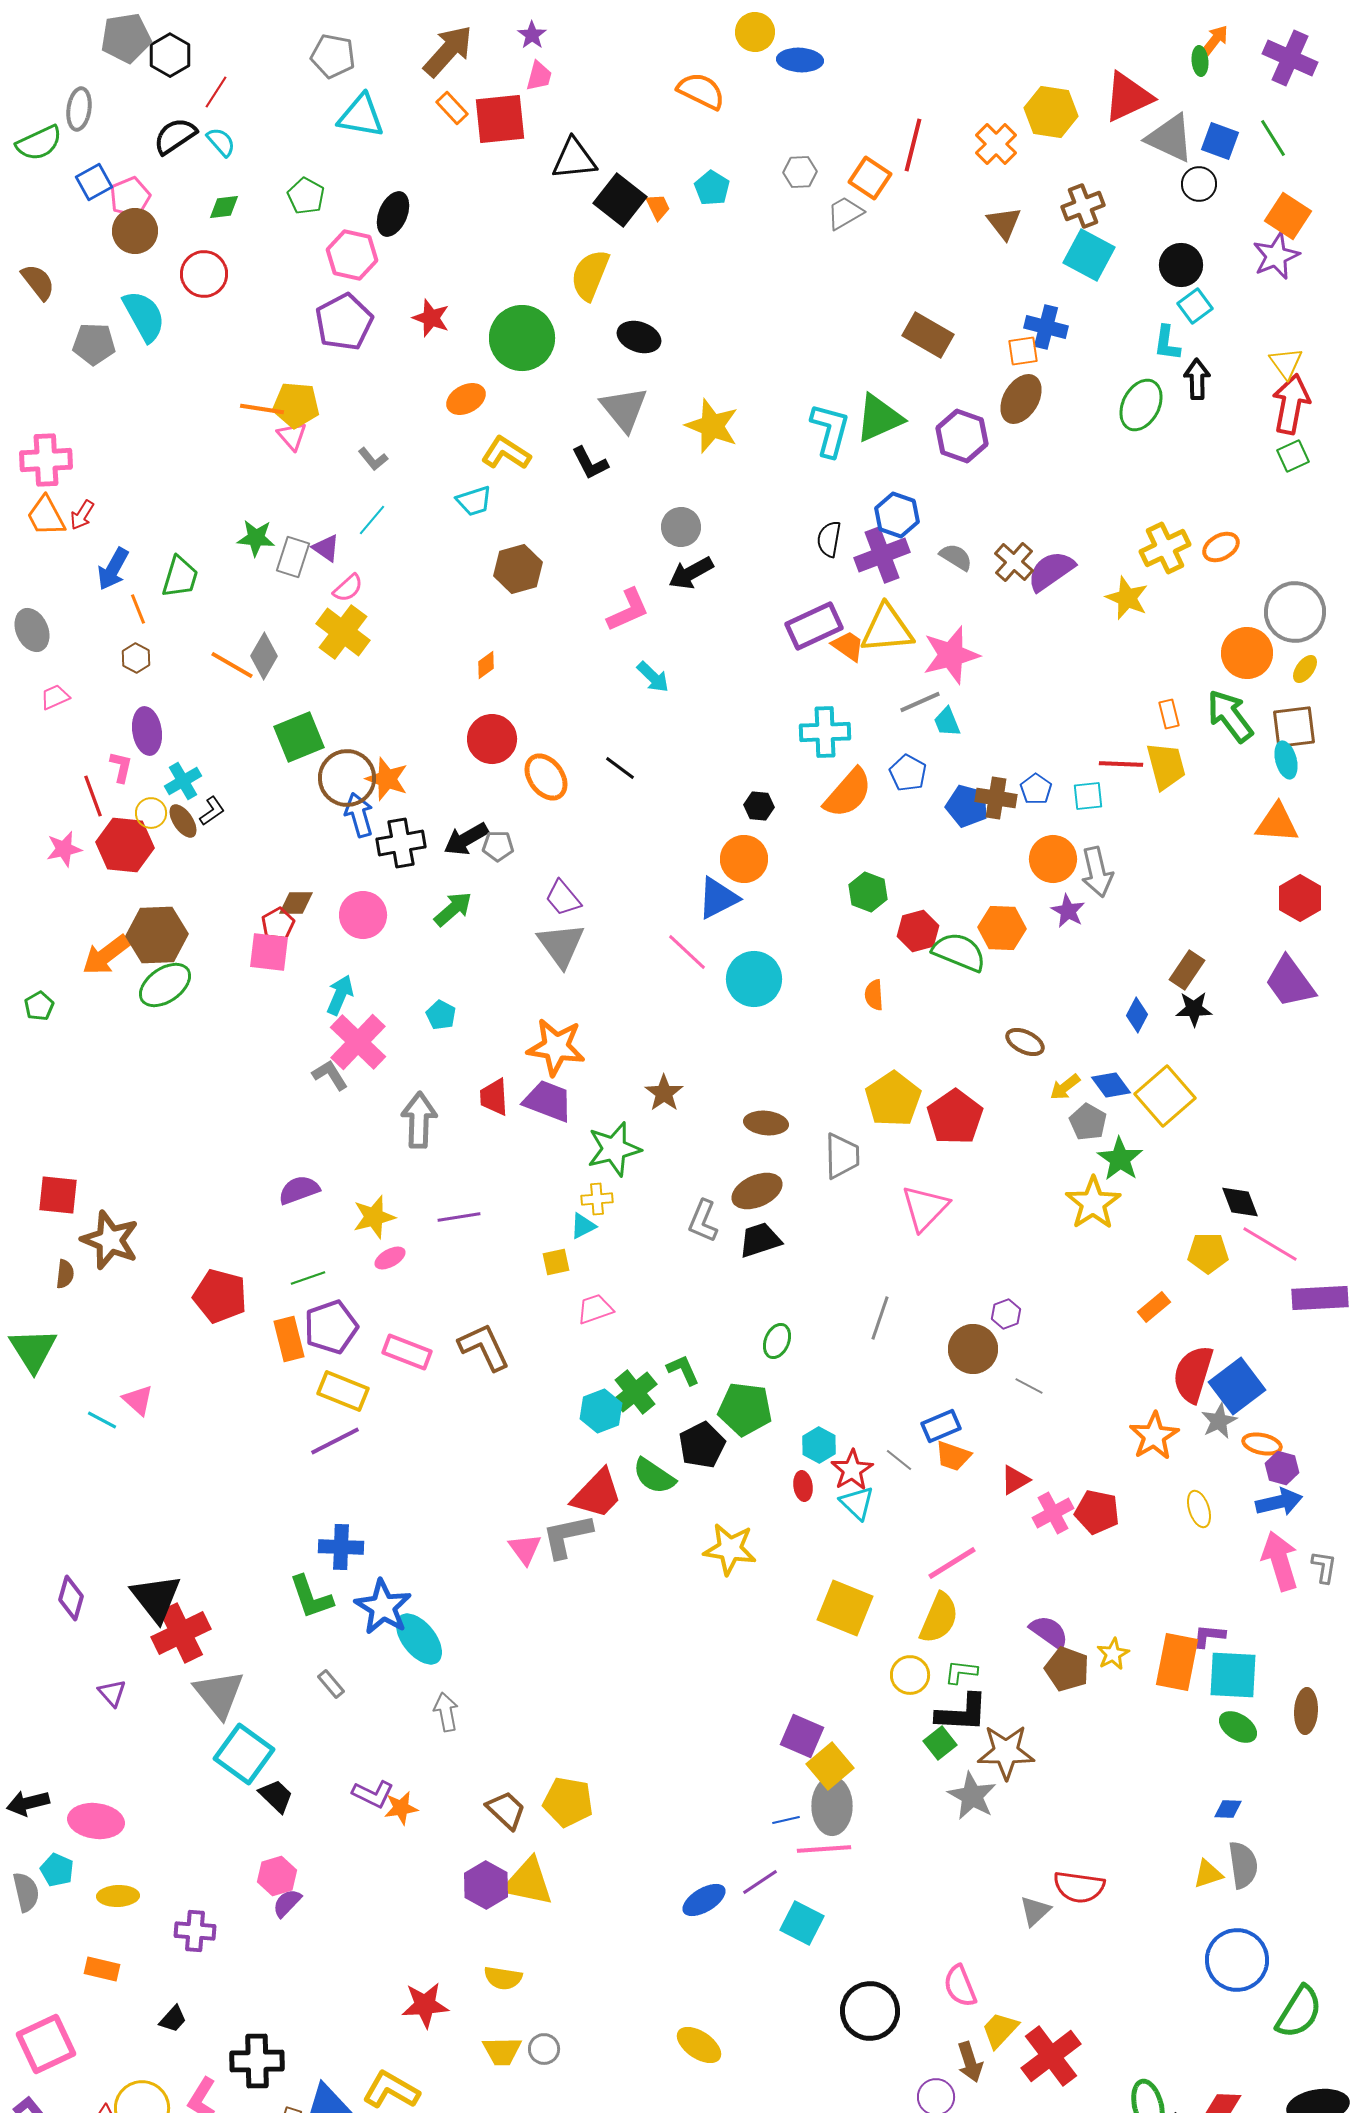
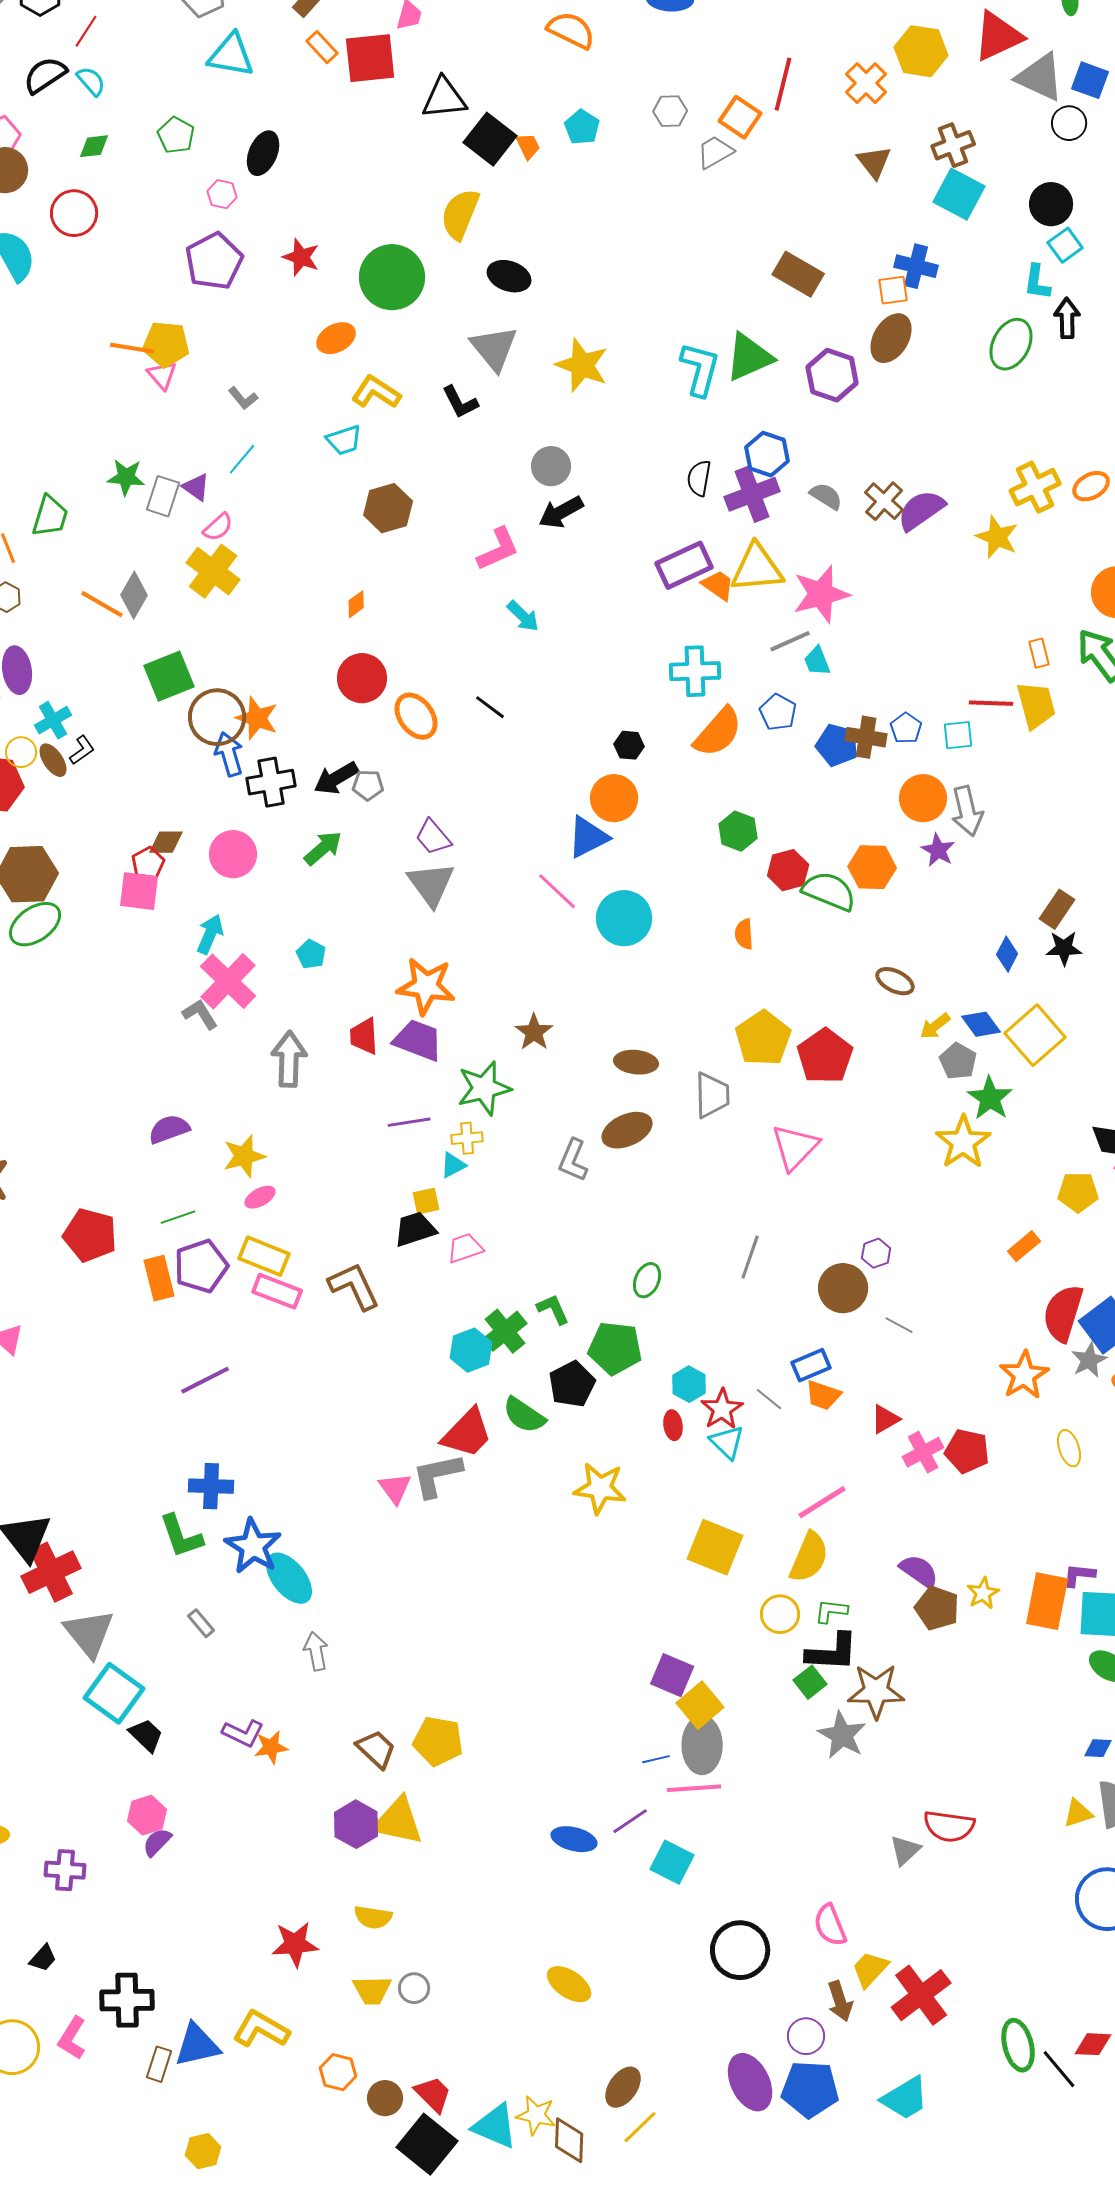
pink hexagon: (352, 255) -> (222, 194), size x0.6
purple line: (459, 1217) -> (409, 1122), moved
black trapezoid: (760, 1240) -> (415, 1229), moved
yellow rectangle: (343, 1391) -> (264, 1256), moved
blue ellipse: (704, 1900) -> (574, 1839), turned 45

